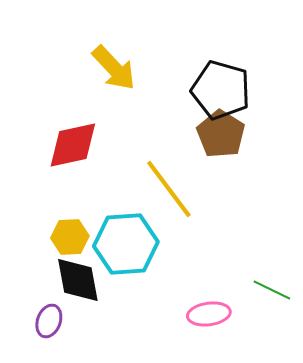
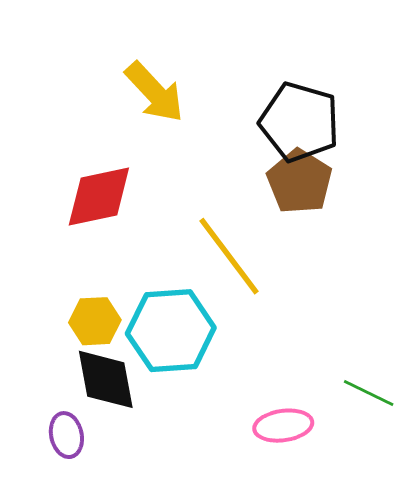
purple ellipse: (49, 321) -> (66, 435), turned -32

